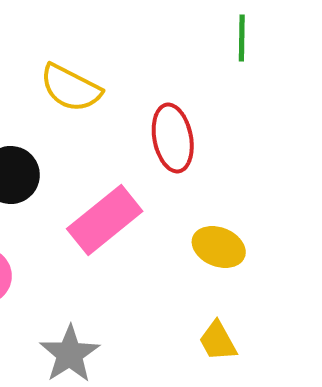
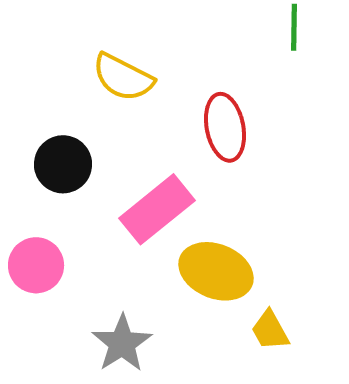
yellow ellipse: (219, 247) -> (216, 271), moved, size x1.4

